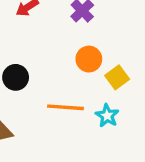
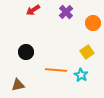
orange circle: (89, 59) -> (93, 23), moved

